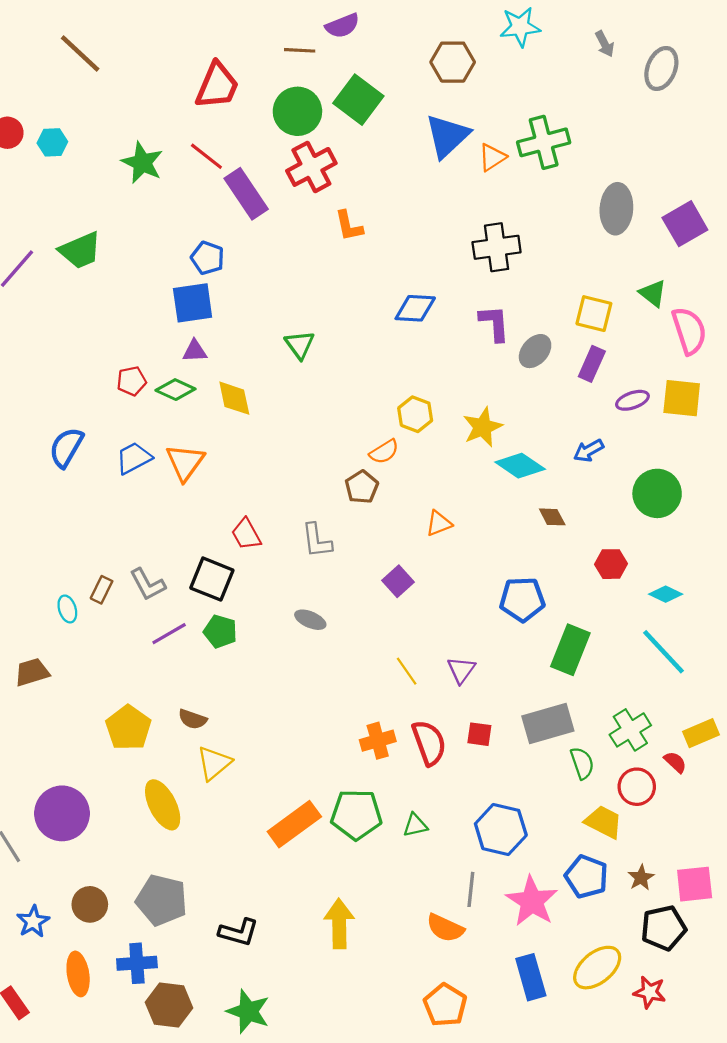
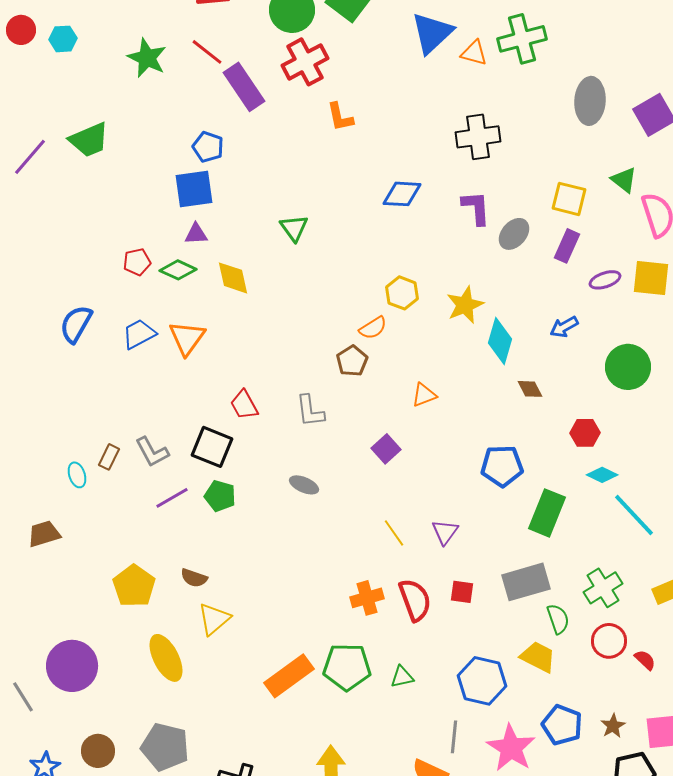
orange triangle: (492, 157) -> (474, 53), turned 48
cyan diamond: (520, 466) -> (500, 341), turned 72
cyan diamond: (666, 594) -> (602, 475), moved
red semicircle: (675, 762) -> (645, 660), moved
yellow trapezoid: (604, 822) -> (538, 657), moved

